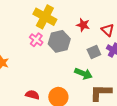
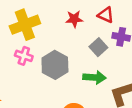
yellow cross: (45, 17) -> (25, 25), turned -30
gray hexagon: (59, 41) -> (55, 65), moved

